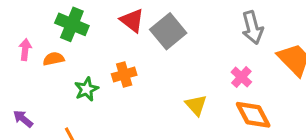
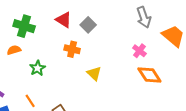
gray square: (168, 31) -> (88, 25), size x0.7
orange cross: (124, 74) -> (72, 49), moved, turned 35
yellow triangle: (196, 105) -> (94, 74), moved

